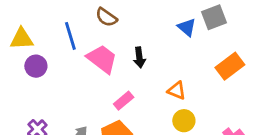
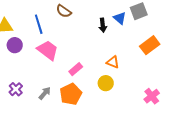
black arrow: (139, 57) -> (103, 25), moved
pink trapezoid: (102, 59) -> (48, 50), moved
yellow circle: (184, 121) -> (106, 83), moved

